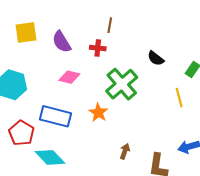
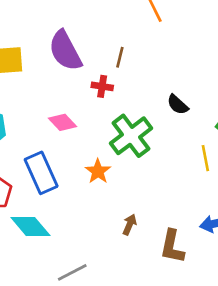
purple semicircle: (62, 42) -> (65, 51), moved, size x1.4
pink diamond: (69, 77) -> (63, 122), turned 30
blue rectangle: (55, 116) -> (41, 173), turned 48

